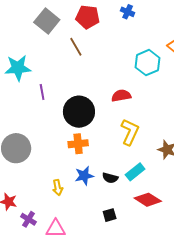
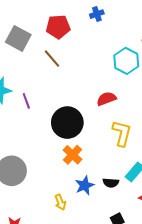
blue cross: (128, 12) -> (97, 14), turned -32
purple line: (42, 92) -> (26, 101), moved
orange cross: (78, 144) -> (72, 155), turned -30

